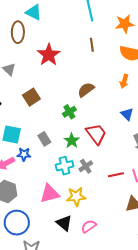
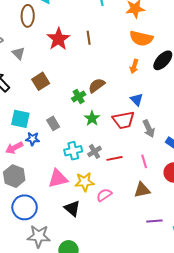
brown line: (92, 45) -> (89, 38), moved
brown semicircle: (86, 90) -> (97, 86), moved
red trapezoid: (96, 134) -> (124, 120), moved, turned 115
green star: (72, 141) -> (92, 118), moved
red line: (116, 175) -> (114, 158), moved
pink semicircle: (89, 226) -> (104, 195), moved

